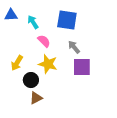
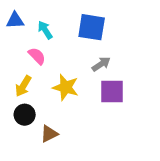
pink semicircle: (44, 41) -> (37, 56), moved
gray arrow: (74, 47) -> (101, 64), turned 96
black circle: (31, 80) -> (25, 115), moved

